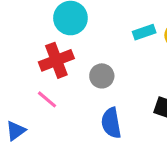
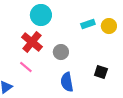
red cross: (56, 60) -> (32, 42), turned -30

